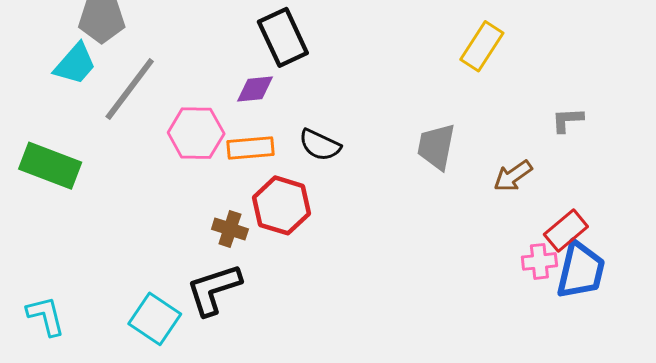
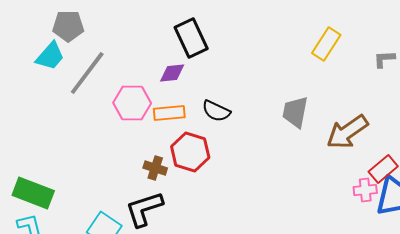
gray L-shape: (567, 120) -> (384, 59), moved
green rectangle: (50, 166) -> (33, 193), moved
brown arrow: (513, 176) -> (347, 132), size x1.6

